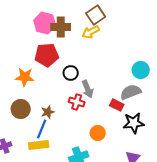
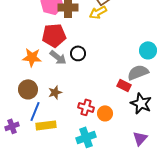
gray arrow: (88, 89) -> (58, 57), moved, turned -30
red cross: (77, 102) -> (86, 107), moved
black star: (134, 123) -> (141, 103), turned 30
blue line: (42, 129) -> (35, 111), moved

